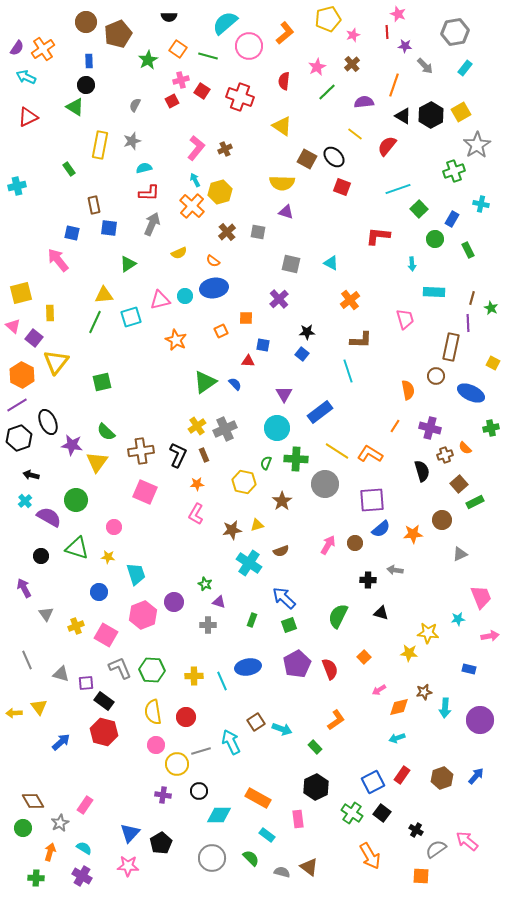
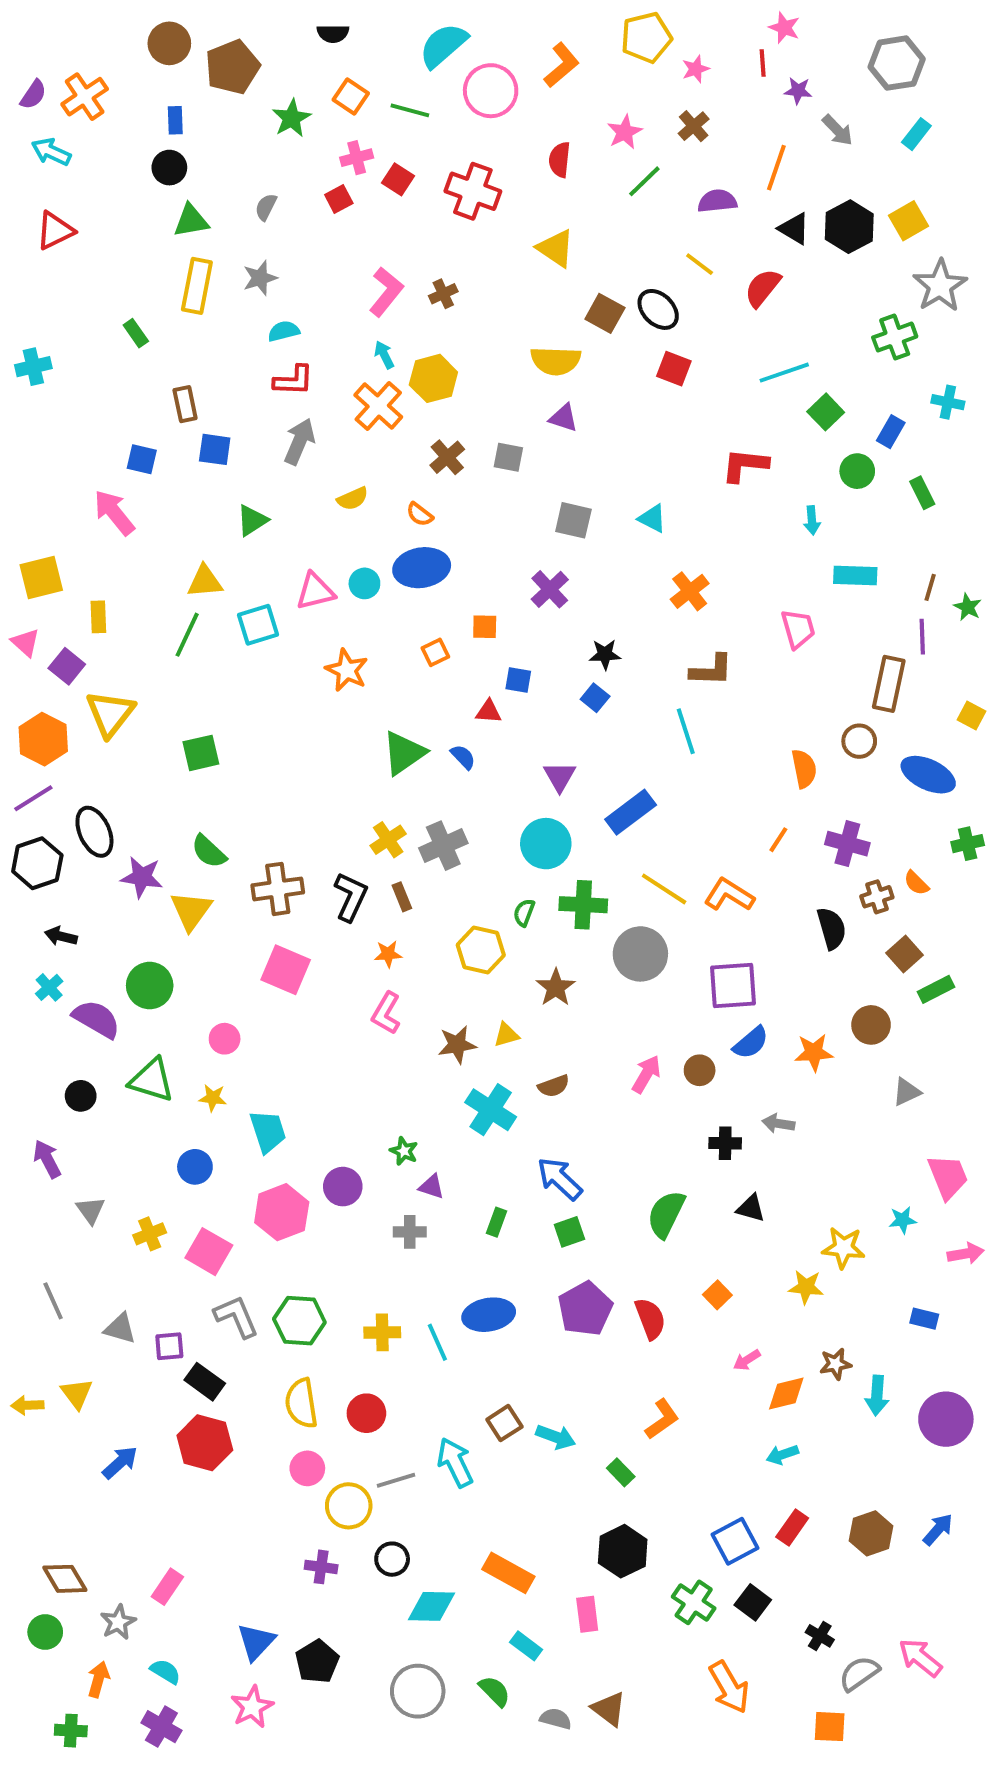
green triangle: (75, 107) -> (191, 221), moved, turned -42
pink star: (128, 866) -> (252, 1707), turned -30

